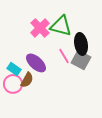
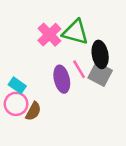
purple ellipse: (36, 63) -> (62, 79), moved, turned 35
brown semicircle: (27, 80) -> (33, 111), moved

